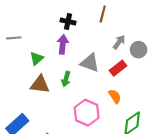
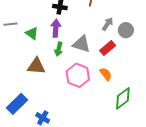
green triangle: (37, 58) -> (32, 33), moved, turned -40
green arrow: (66, 79) -> (59, 49), moved
pink hexagon: (87, 113) -> (78, 75), moved

